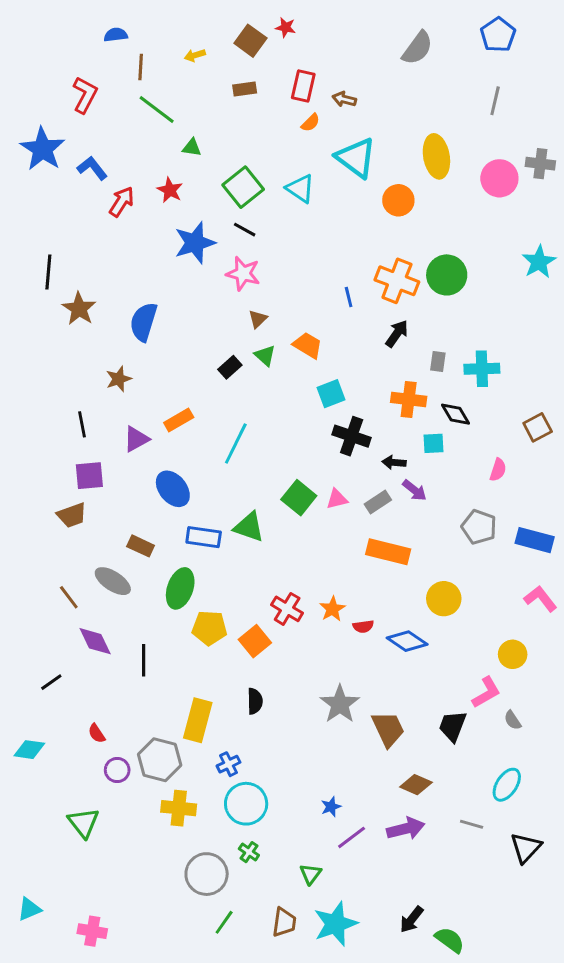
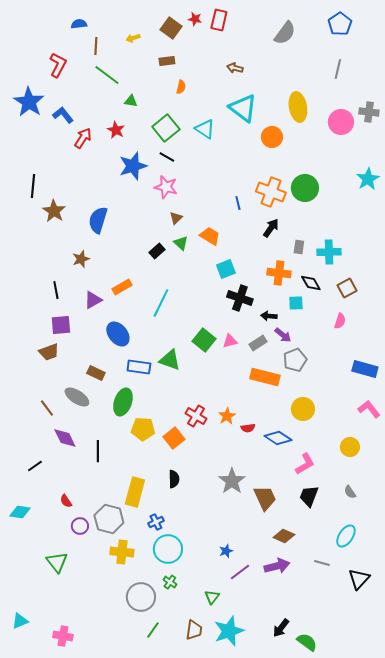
red rectangle: (303, 86) -> (219, 20), moved
orange semicircle: (311, 123) -> (181, 87), moved, turned -32
brown square: (538, 427) -> (347, 288), moved
gray pentagon: (479, 527) -> (295, 360), moved, turned 30
pink L-shape: (486, 692) -> (305, 464), moved

